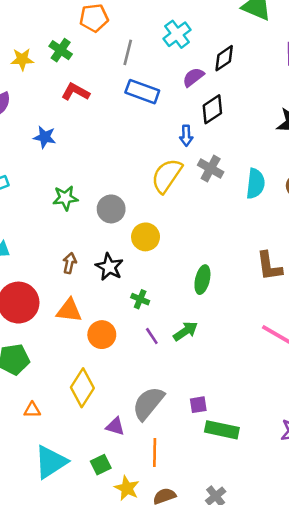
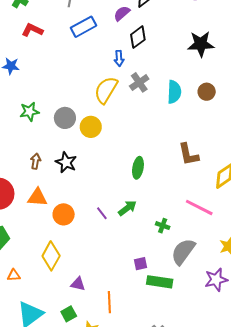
blue rectangle: (142, 92) -> (83, 27), turned -45
gray cross: (211, 169) -> (139, 82), turned 30
yellow circle: (146, 237) -> (91, 127), moved
green cross: (140, 299) -> (163, 226), moved
gray semicircle: (148, 403) -> (183, 252), moved

